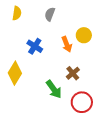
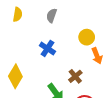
orange arrow: (67, 44) -> (97, 56), moved
blue cross: (35, 46) -> (47, 48), moved

